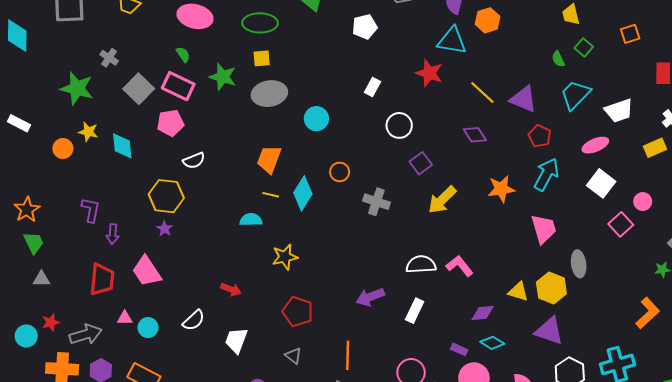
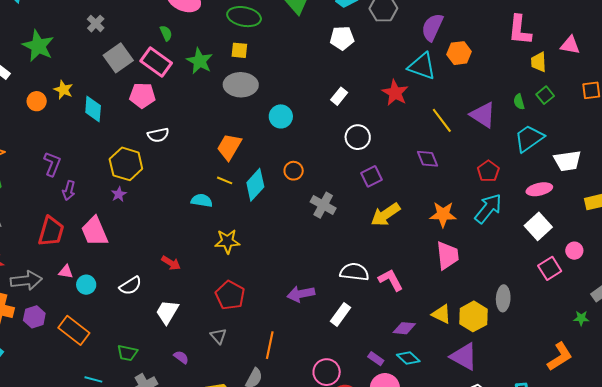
green star: (77, 88) -> (38, 46), moved
purple triangle: (523, 99) -> (483, 115), moved
pink trapezoid: (544, 229) -> (447, 255), moved

